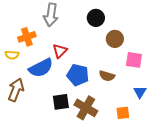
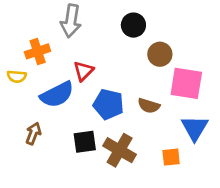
pink square: (134, 60) -> (186, 83), size x1.4
brown arrow: (16, 90) -> (33, 133), moved, size x0.7
blue triangle: (140, 92) -> (195, 128), size x1.5

